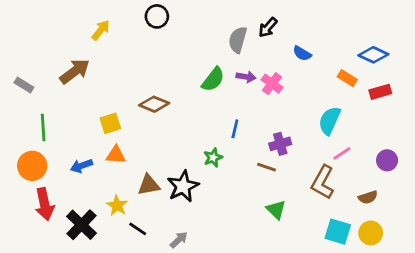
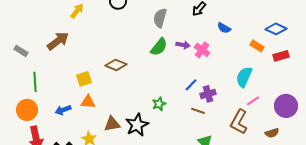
gray semicircle: (238, 40) -> (160, 18), moved
blue line: (235, 129) -> (191, 85), moved, turned 32
purple circle: (387, 160) -> (286, 106), size x1.5

